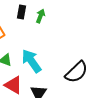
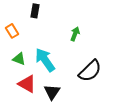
green arrow: (40, 16) -> (75, 34), moved

